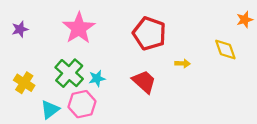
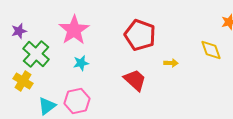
green cross: (69, 73) -> (36, 54), moved
cyan star: (97, 78) -> (81, 63), moved

